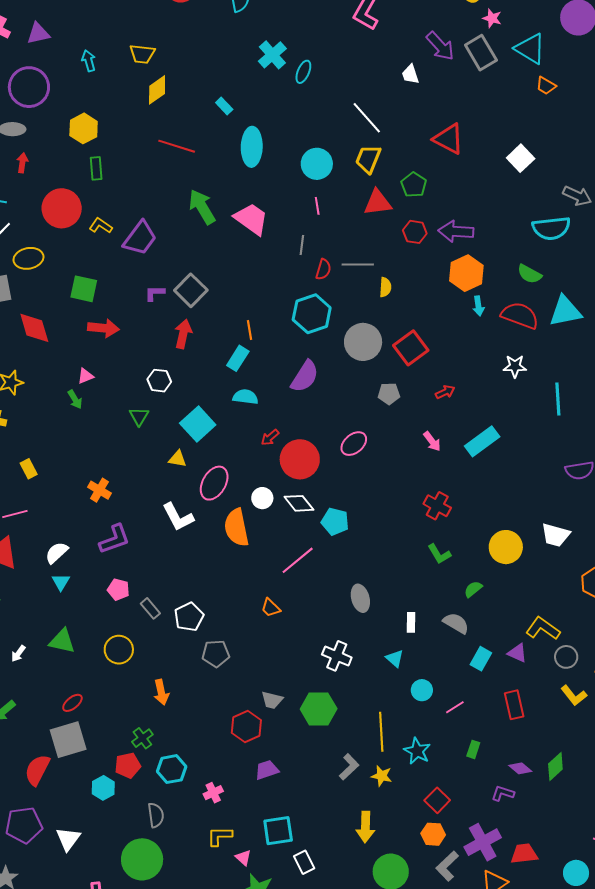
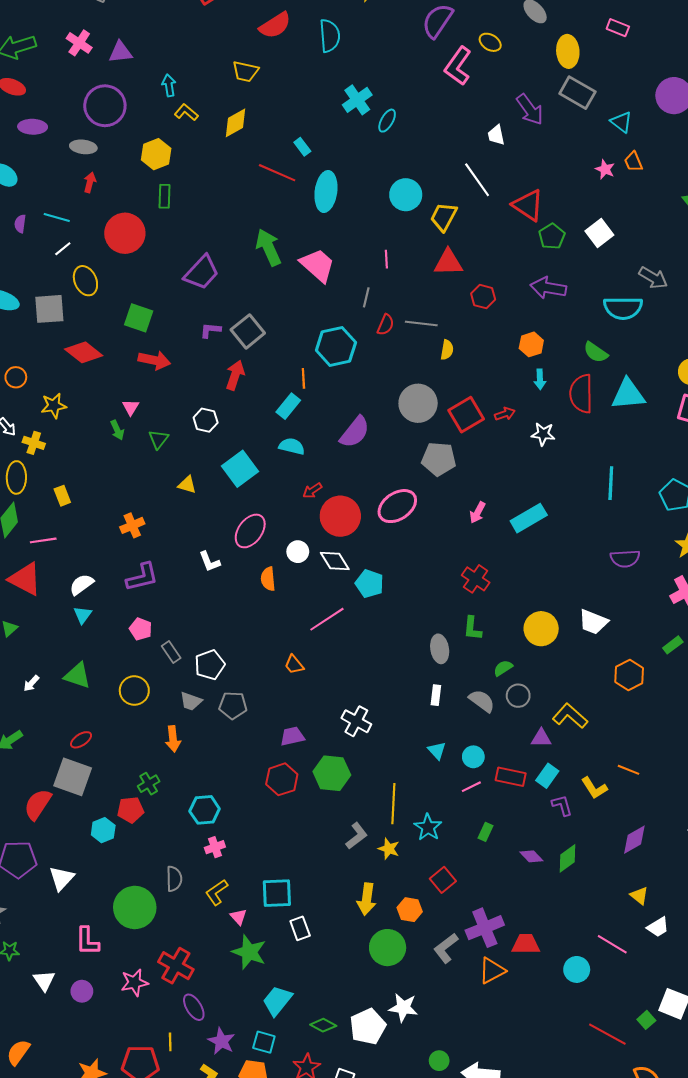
pink star: (492, 18) -> (605, 169), moved
cyan triangle: (530, 49) -> (621, 122), size x0.7
gray rectangle: (481, 53) -> (577, 93), moved, turned -36
yellow trapezoid: (142, 54) -> (245, 71), moved
orange trapezoid: (546, 86) -> (633, 162), turned 30
white line: (367, 118) -> (477, 180), moved
red line: (177, 146) -> (277, 173), moved
cyan circle: (317, 164) -> (406, 195), moved
green pentagon: (414, 185) -> (552, 236), moved
yellow L-shape: (101, 226) -> (186, 112), moved
purple arrow: (456, 231) -> (548, 288), moved
yellow ellipse: (29, 258) -> (85, 281), turned 72
orange hexagon: (466, 273) -> (531, 344), size x0.7
cyan hexagon: (312, 314) -> (336, 346), moved
red semicircle: (520, 315) -> (581, 394), turned -117
red diamond: (34, 328) -> (84, 352), turned -42
white star: (515, 366) -> (543, 434), moved
pink triangle: (85, 376) -> (131, 407), turned -42
red arrow: (445, 392) -> (505, 414), moved
gray pentagon: (389, 394) -> (439, 459), size x1.5
green triangle: (139, 416) -> (158, 439), moved
pink arrow: (432, 441) -> (478, 512), turned 60
pink ellipse: (354, 444) -> (397, 506), size x1.4
yellow triangle: (178, 459) -> (187, 485), moved
orange cross: (99, 490) -> (132, 525), turned 30
white L-shape: (178, 517) -> (210, 562), size x0.7
orange semicircle: (236, 528) -> (268, 579), size x0.6
green L-shape: (439, 554) -> (472, 628), turned 30
gray ellipse: (360, 598) -> (440, 649), moved
purple triangle: (517, 653) -> (541, 738), turned -30
gray circle: (566, 657) -> (518, 696), moved
cyan triangle: (395, 658) -> (437, 751), moved
cyan rectangle: (481, 659) -> (547, 776), moved
cyan circle: (422, 690) -> (473, 757), moved
gray trapezoid: (272, 700) -> (191, 701), moved
red rectangle: (514, 705) -> (511, 777), moved, turned -72
red hexagon: (246, 727) -> (282, 779), moved
gray square: (68, 740) -> (73, 777), turned 30
cyan hexagon: (172, 769) -> (205, 810), moved
purple trapezoid: (267, 770) -> (292, 736), moved
purple L-shape: (503, 793) -> (562, 805), moved, turned 50
gray semicircle: (156, 815) -> (174, 879), moved
orange hexagon: (433, 834) -> (410, 910), moved
yellow L-shape: (220, 836) -> (217, 892), turned -40

